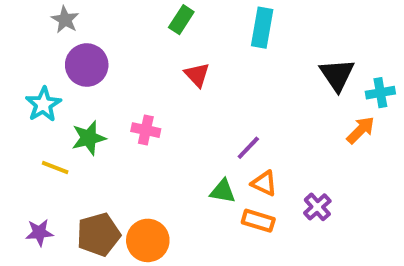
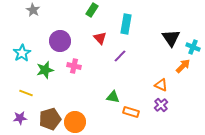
cyan rectangle: (262, 28) -> (126, 24), moved
purple circle: (87, 65) -> (60, 41), moved
cyan cross: (380, 93) -> (193, 47), turned 32
purple line: (248, 148) -> (120, 56), moved
yellow line: (55, 167) -> (26, 93), moved
orange triangle: (264, 183) -> (161, 85), moved

